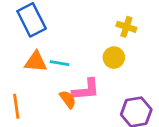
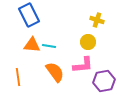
pink L-shape: (86, 90) -> (83, 65), moved
orange semicircle: (68, 99) -> (55, 72), size x1.5

